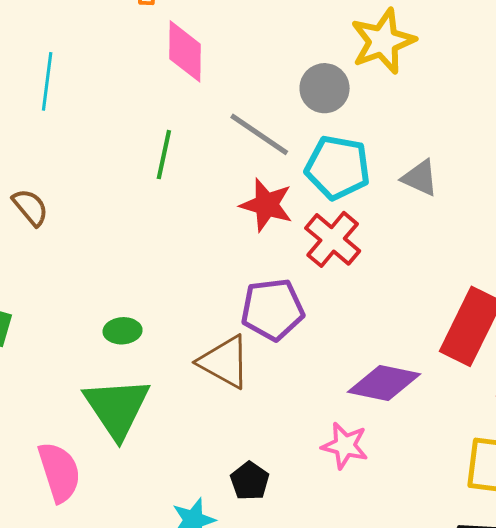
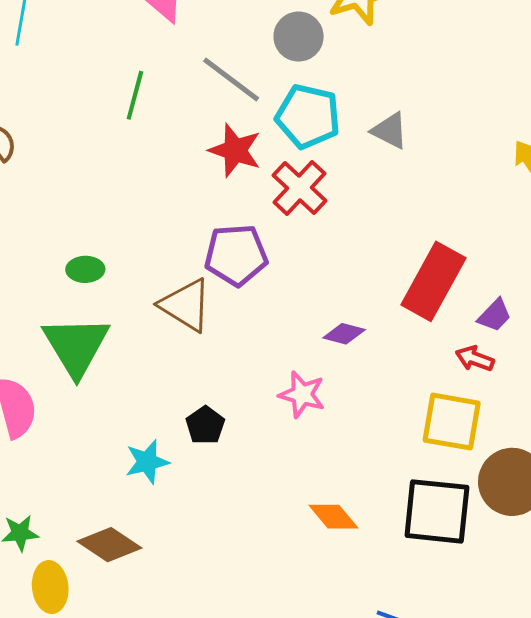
purple diamond: (384, 383) -> (344, 334), size x0.6

